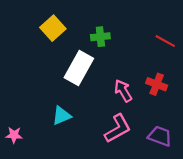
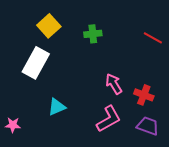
white rectangle: (79, 68) -> (36, 63), moved
red cross: (157, 84) -> (144, 95), moved

